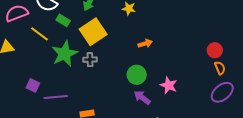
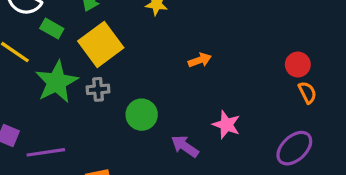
orange arrow: (145, 44) -> (200, 60), moved
green circle: (137, 75) -> (142, 115), moved
purple ellipse: (222, 92) -> (294, 148), moved

